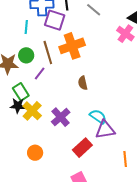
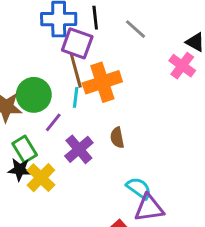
cyan line: (26, 27) -> (76, 97), moved
brown line: (48, 52) -> (76, 70), moved
green circle: (26, 55) -> (34, 95), size x1.5
purple cross: (61, 117) -> (79, 149), moved

